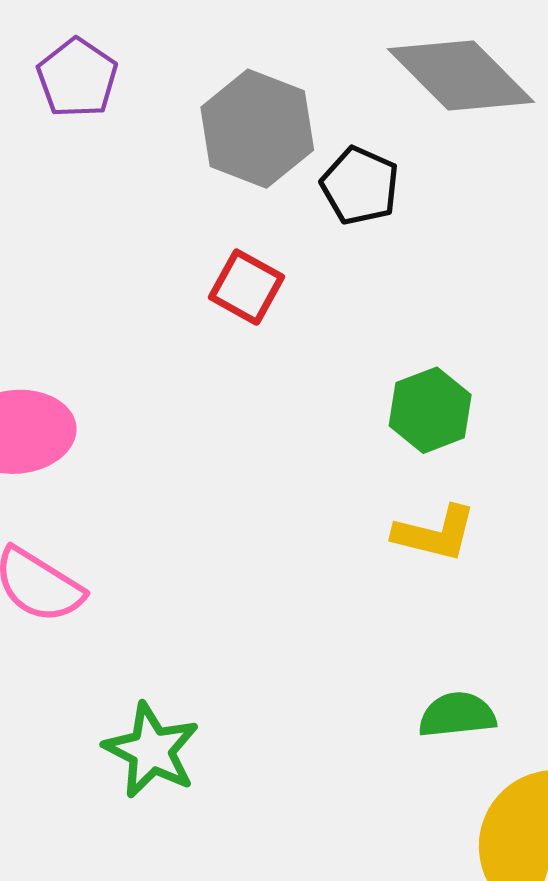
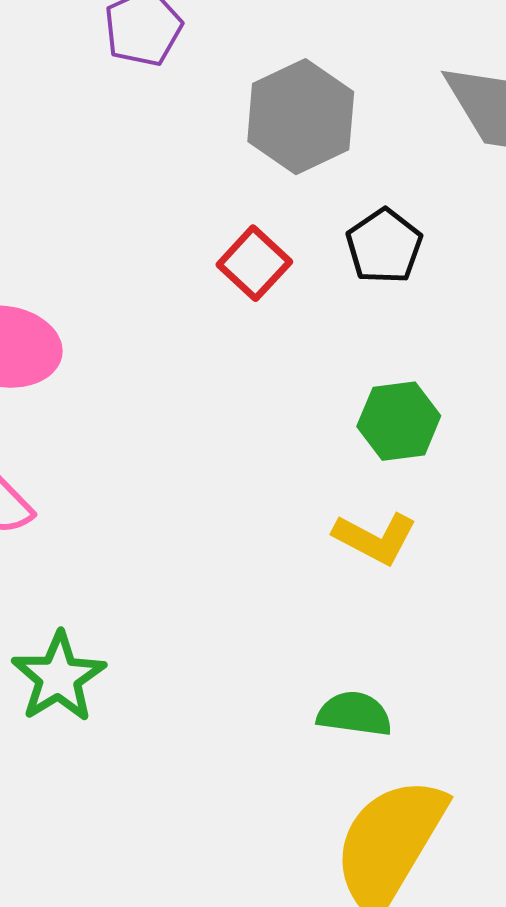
black pentagon: (360, 186) -> (384, 246), moved

